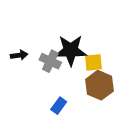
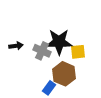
brown hexagon: (99, 85) -> (64, 74), moved

